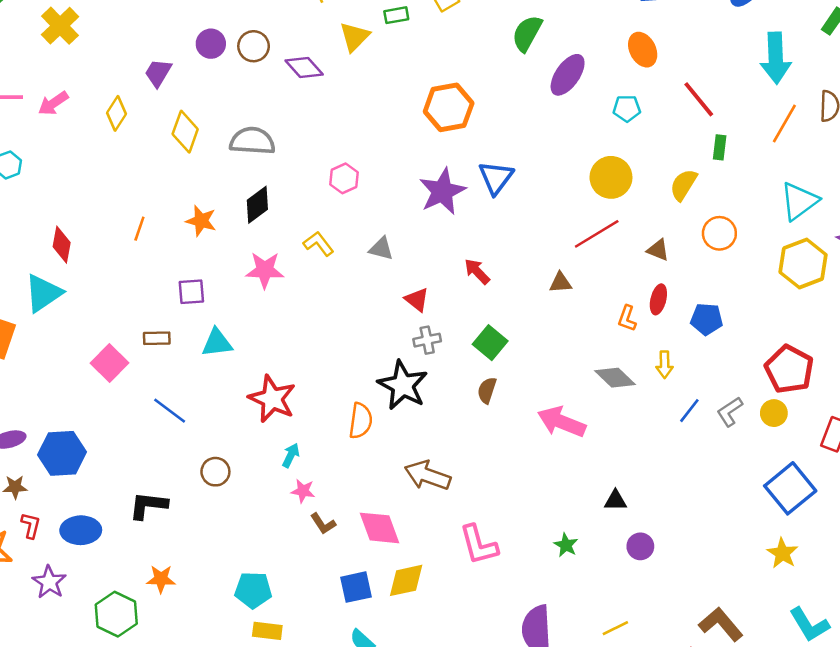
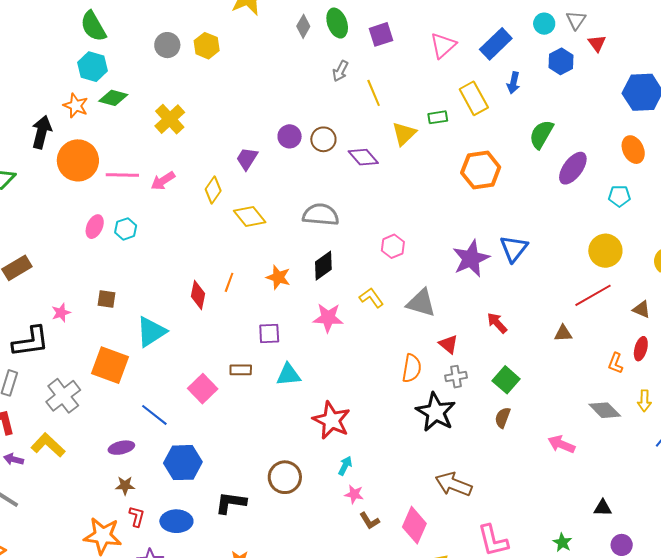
orange hexagon: (449, 107) -> (481, 170), moved
yellow diamond: (185, 132) -> (250, 217), moved, turned -60
red diamond: (62, 245) -> (198, 295), moved
gray triangle: (381, 249) -> (421, 303), size x1.5
blue line: (170, 411) -> (154, 415), moved
orange semicircle: (361, 421) -> (412, 368), moved
pink arrow: (562, 422) -> (561, 444), size x0.7
blue hexagon: (62, 453) -> (183, 463), moved
brown circle: (215, 472) -> (285, 477), size x1.4
pink diamond: (379, 528) -> (414, 525), turned 42

